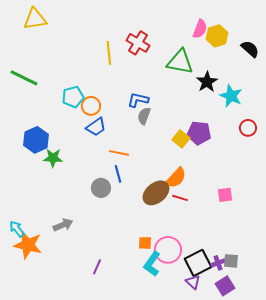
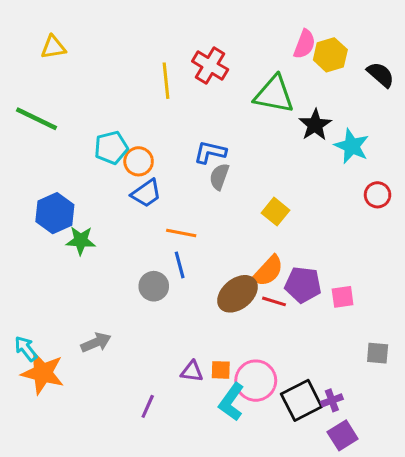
yellow triangle: (35, 19) -> (53, 47), moved, size x0.7
purple pentagon: (199, 133) -> (303, 285), moved
gray square: (231, 261) -> (378, 353), moved
purple triangle: (193, 282) -> (192, 371), moved, turned -35

